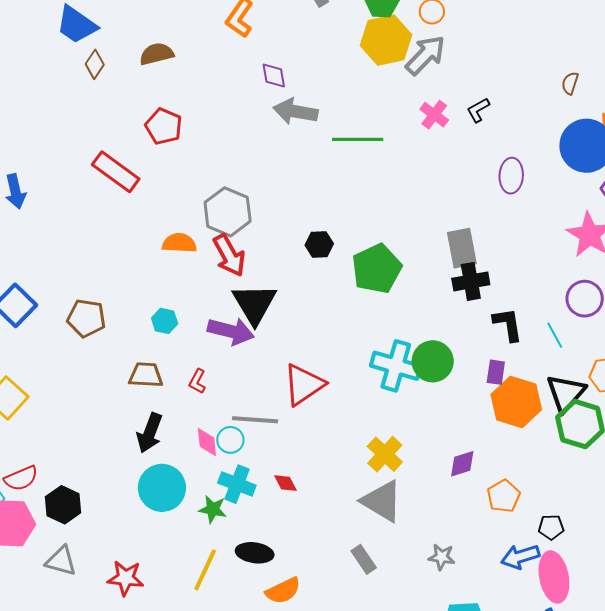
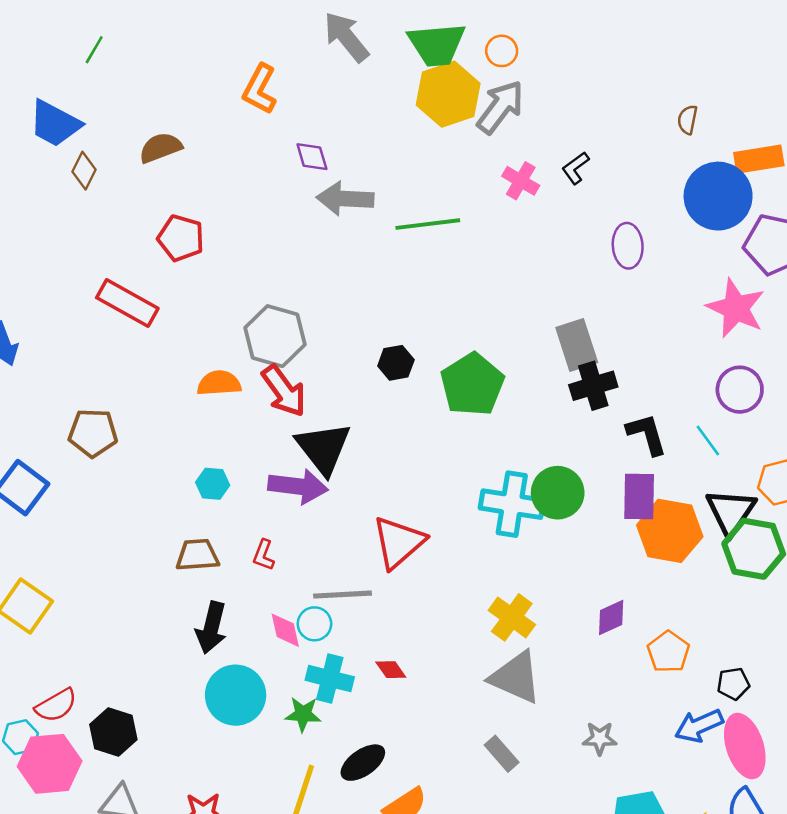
brown pentagon: (86, 318) -> (93, 433), moved
purple rectangle: (496, 372) -> (639, 497), size x1.5
black ellipse: (255, 553) -> (363, 763), turned -36

